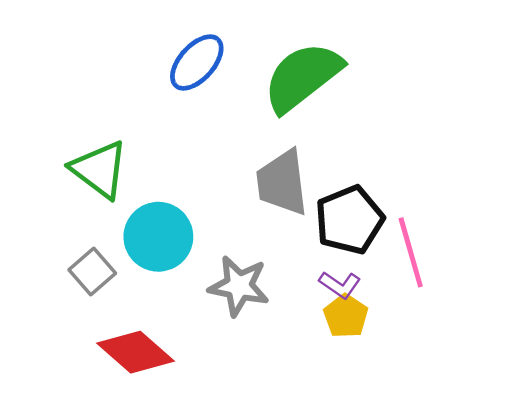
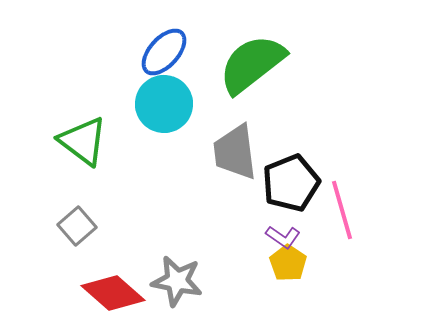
cyan circle: (158, 237) -> (164, 104), moved
gray star: (239, 286) -> (177, 281), moved

